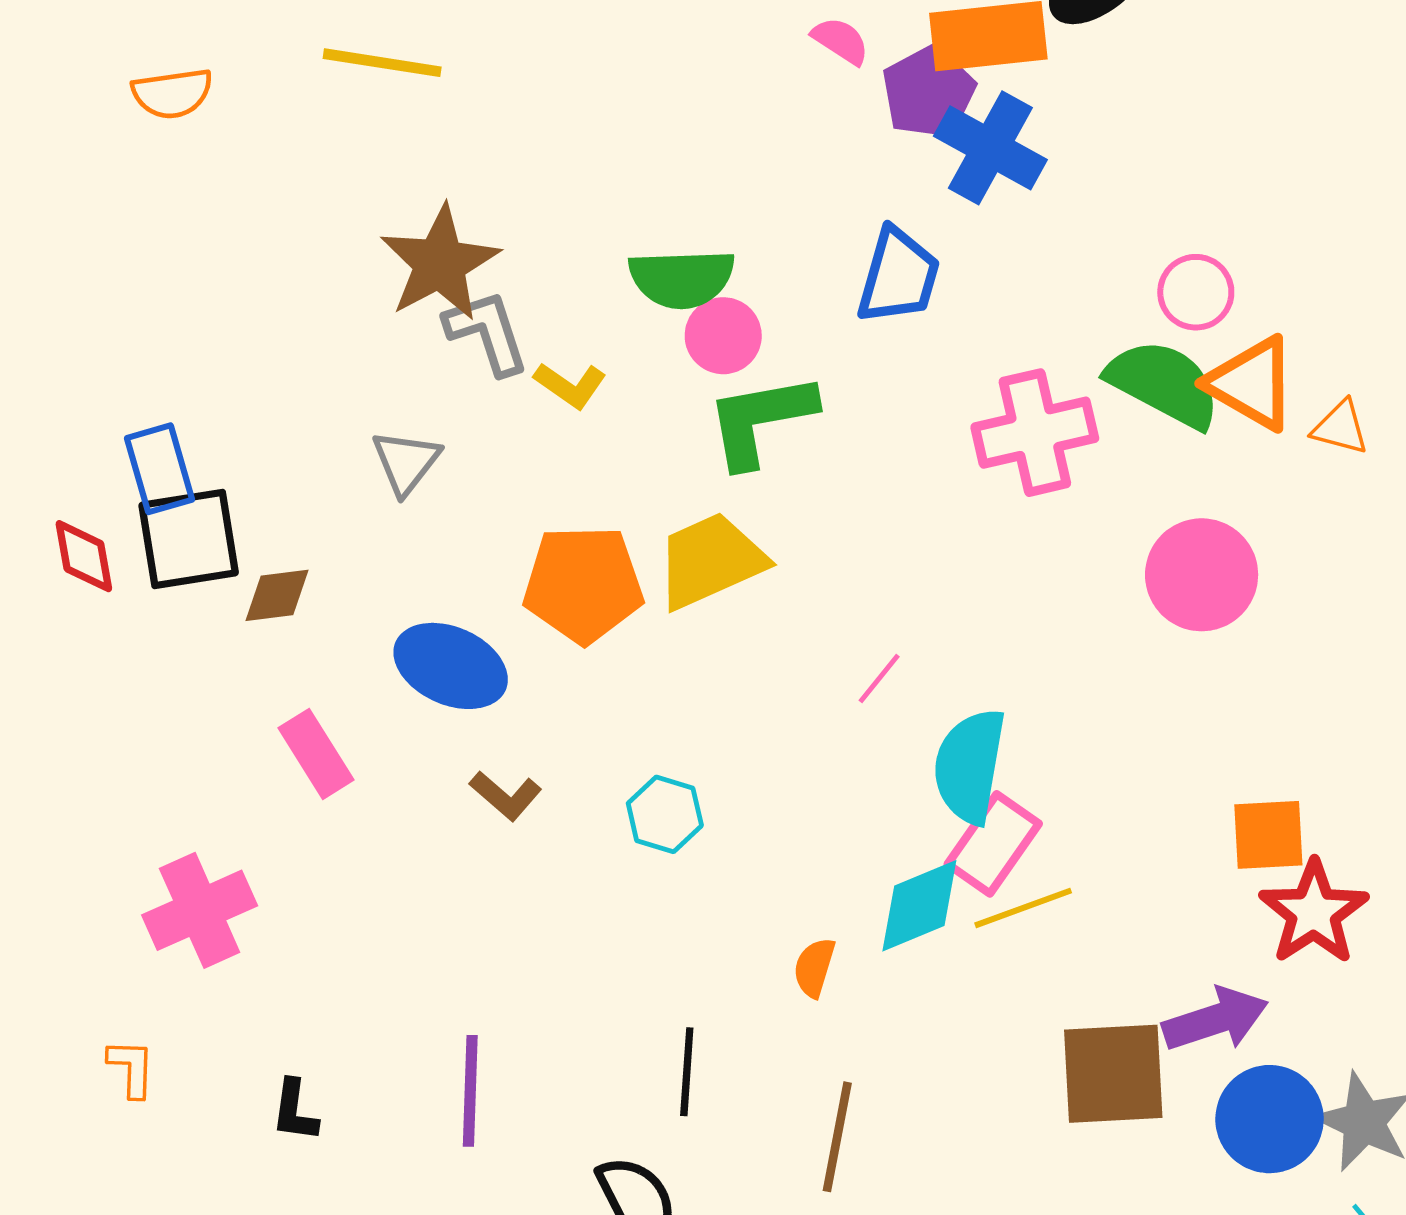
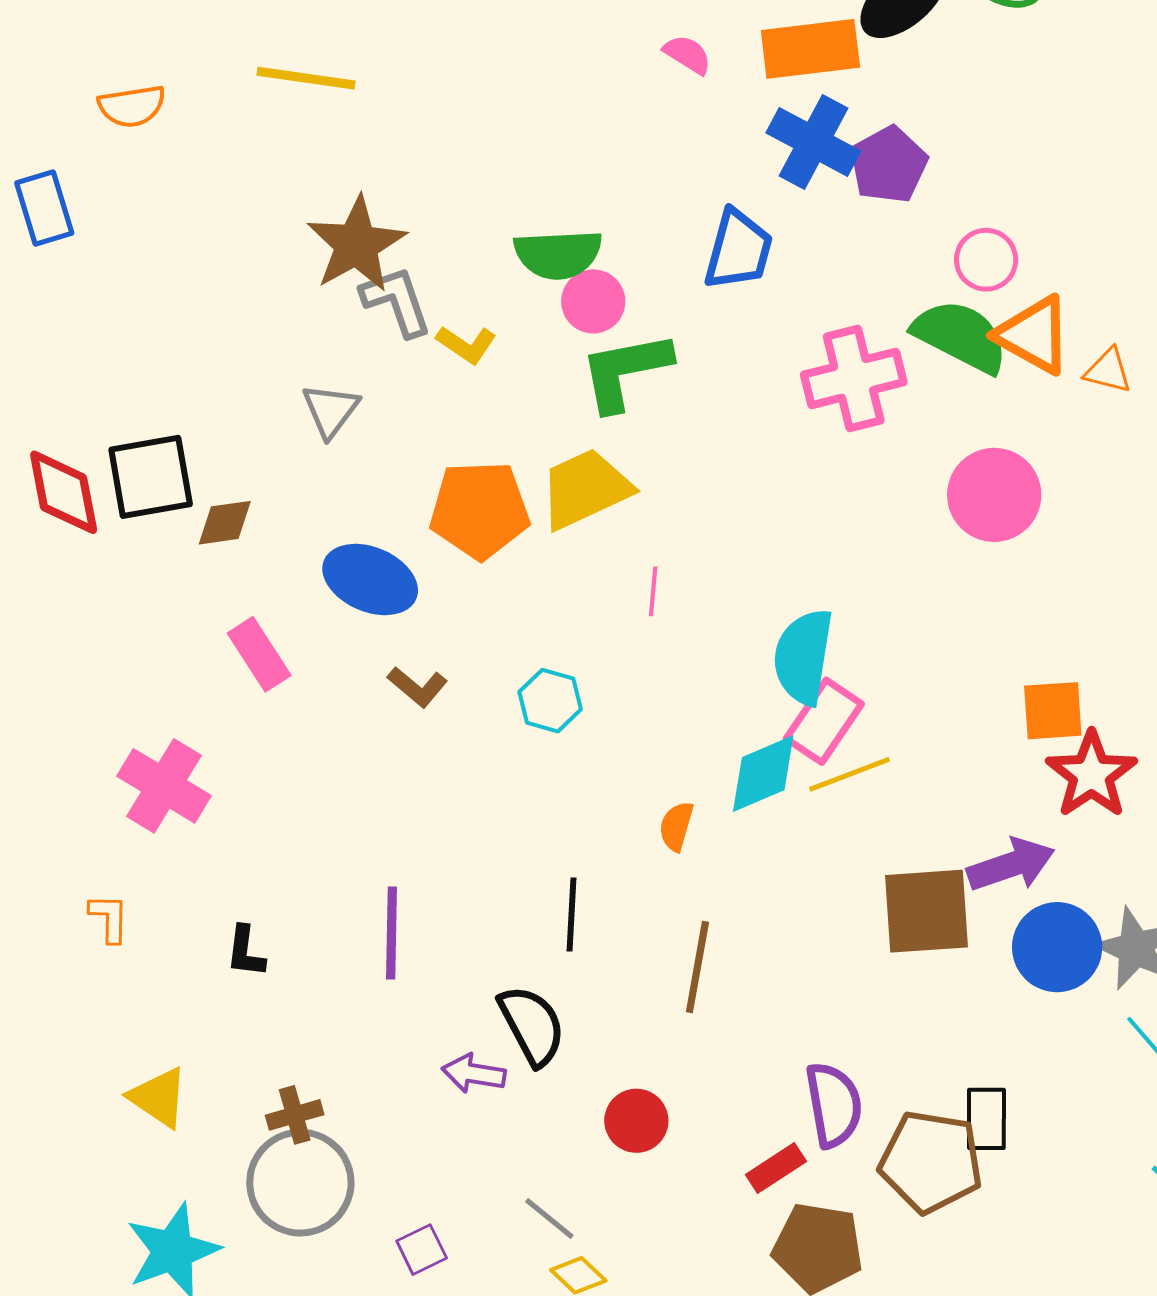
purple pentagon: (929, 92) -> (889, 165), moved
blue rectangle: (160, 469) -> (44, 208), moved
red diamond: (84, 556) -> (64, 492), size x1.4
pink line: (879, 679) -> (653, 591), moved, turned -33
pink cross: (200, 910) -> (164, 786), turned -34

